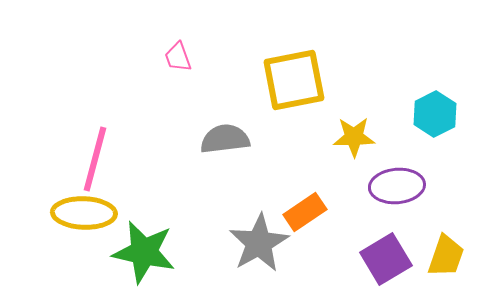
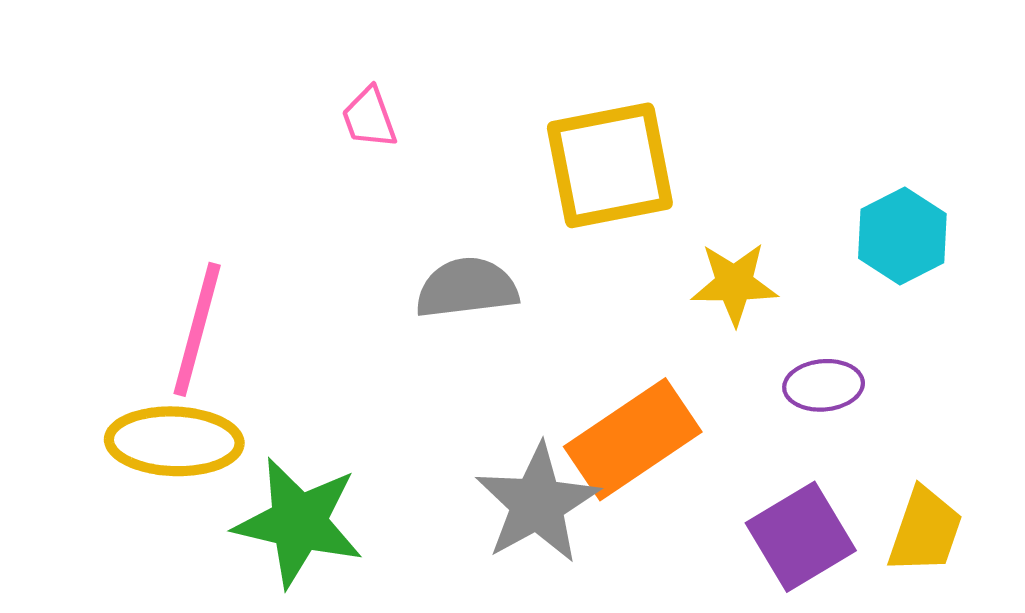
purple ellipse: (397, 186) -> (824, 385), size x0.7
orange rectangle: (305, 212) -> (633, 439), size x1.5

